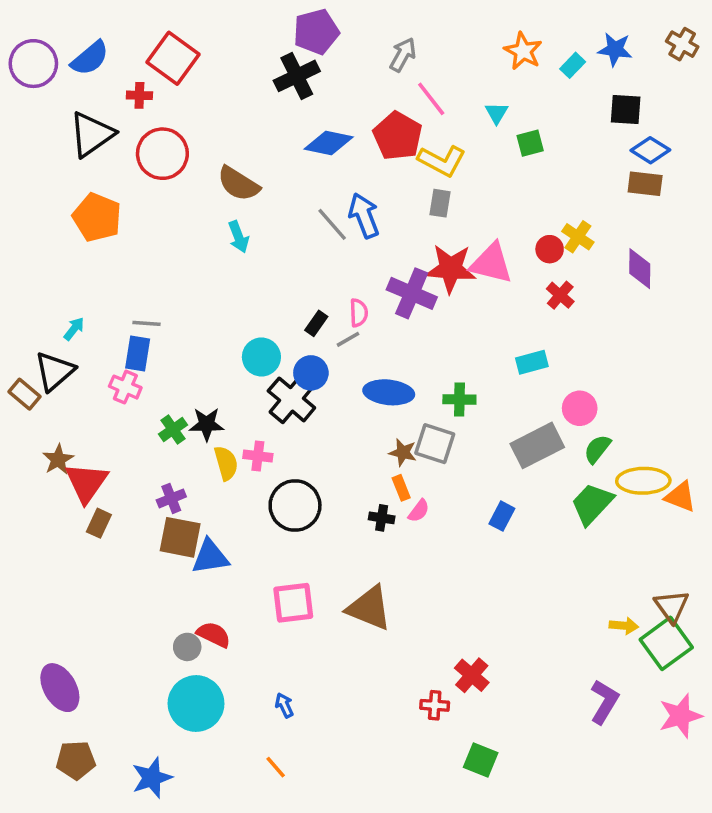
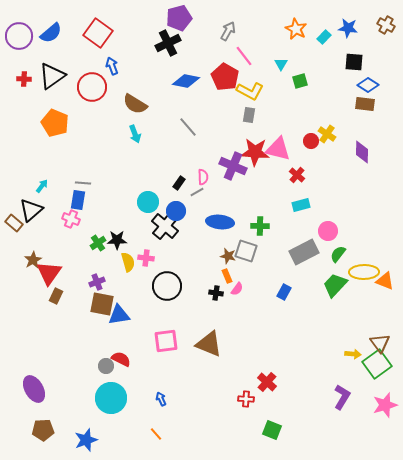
red cross: (139, 95) -> (24, 79), moved
blue arrow: (364, 216) -> (112, 66), moved, size x0.7
red cross: (560, 295) -> (297, 175), moved

